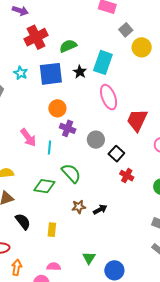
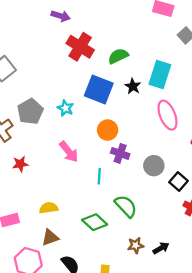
red cross: (36, 37) -> (80, 47), turned -30
cyan star: (21, 73) -> (65, 108), moved
blue square: (51, 74) -> (99, 90), turned 30
pink arrow: (28, 138) -> (69, 152), moved
green diamond: (44, 186) -> (95, 222), turned 35

